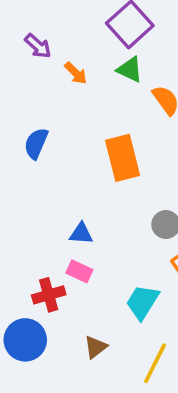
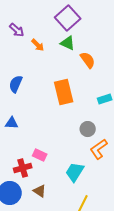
blue triangle: (81, 234) -> (12, 123), moved
brown triangle: (96, 347) -> (40, 191), moved, turned -48

